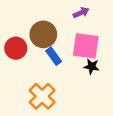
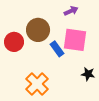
blue rectangle: (54, 56) -> (57, 49), moved
black star: (91, 67) -> (88, 74), moved

